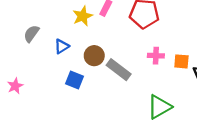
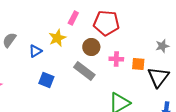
yellow star: (83, 16) -> (57, 38), moved
brown circle: (94, 56) -> (91, 47), moved

